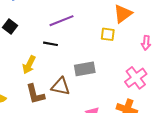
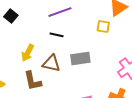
black line: (50, 44) -> (57, 35), moved
brown triangle: (61, 86) -> (51, 63), moved

